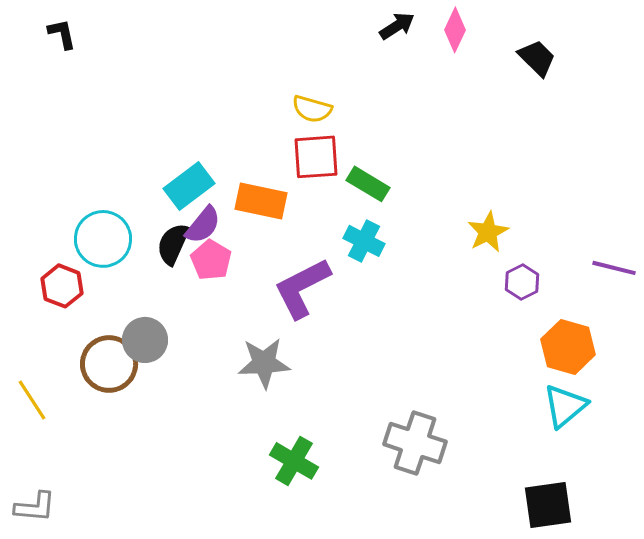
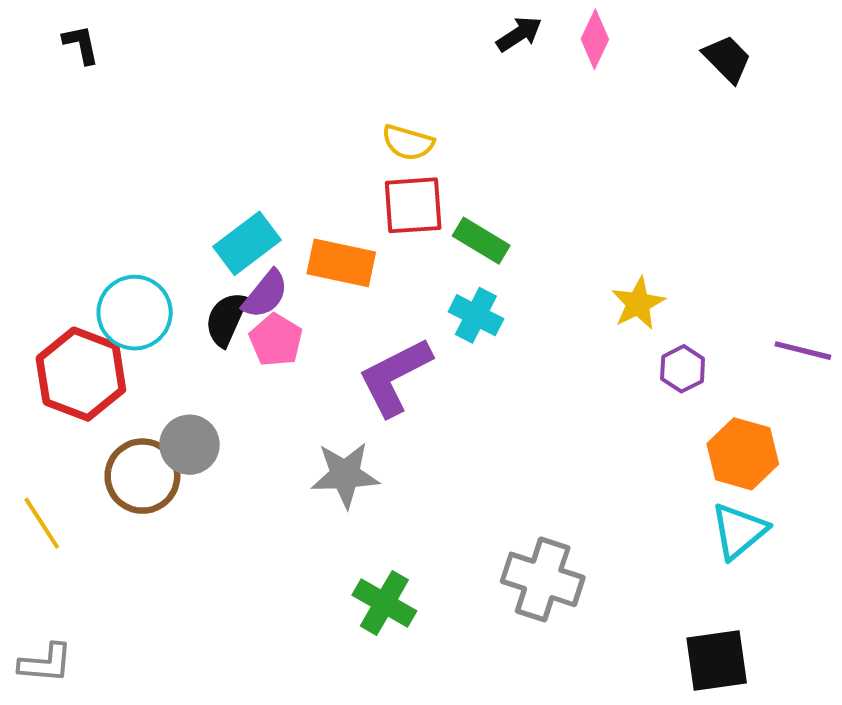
black trapezoid: (537, 58) -> (727, 59), moved
red hexagon: (62, 286) -> (81, 374), size x1.6

